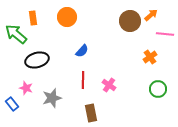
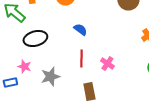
blue semicircle: (82, 51) -> (80, 30), turned -96
blue rectangle: (12, 104) -> (10, 82), turned -64

